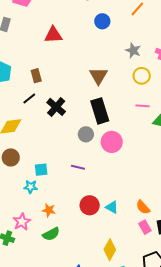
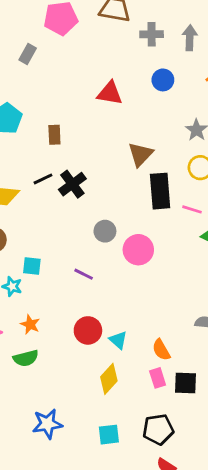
red triangle: (53, 35) -> (110, 93), moved
black line: (29, 98) -> (43, 179), moved
black rectangle: (100, 111) -> (160, 191), moved
yellow diamond: (110, 250) -> (109, 379), moved

